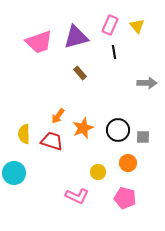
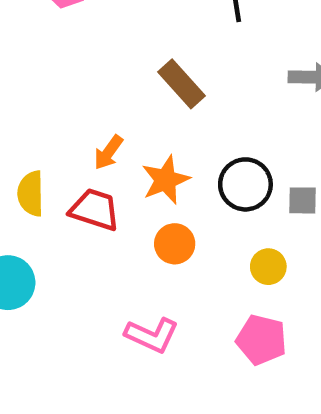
brown rectangle: (80, 73) -> (181, 84), moved, size x1.5
orange circle: (128, 163) -> (175, 244), moved
yellow circle: (98, 172) -> (268, 267), moved

